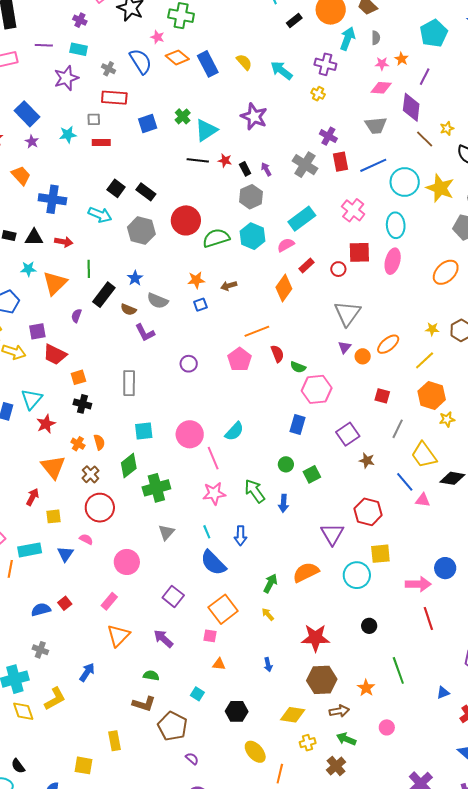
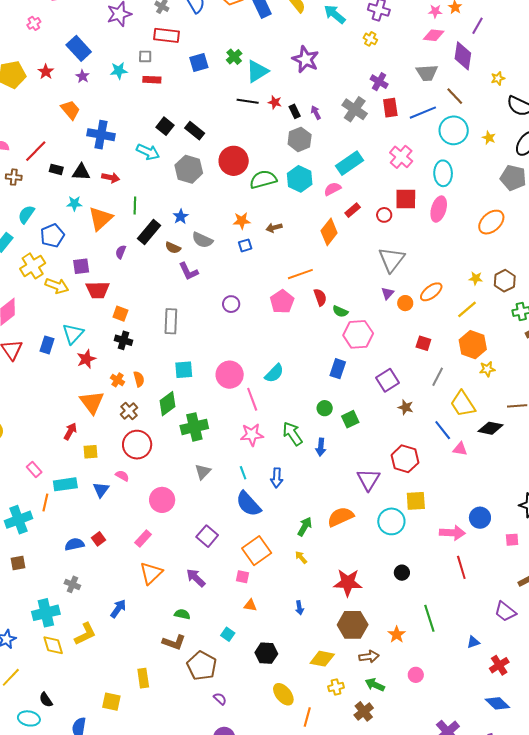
brown line: (425, 139) -> (455, 96), moved
yellow star: (440, 188) -> (489, 138), size x0.5
red trapezoid: (55, 355) -> (98, 290), turned -30
orange square: (78, 377) -> (120, 314), turned 35

